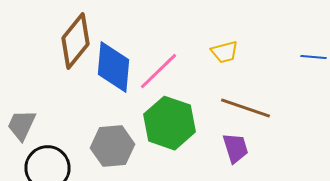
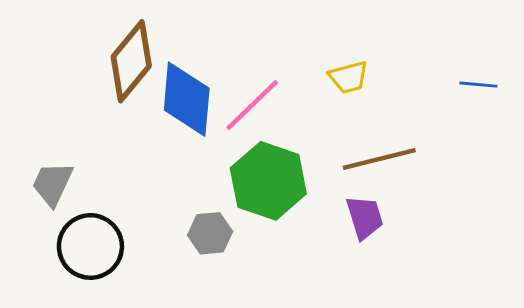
brown line: (246, 108) -> (379, 159), turned -33
gray hexagon: (112, 146) -> (210, 233), moved, size x0.7

